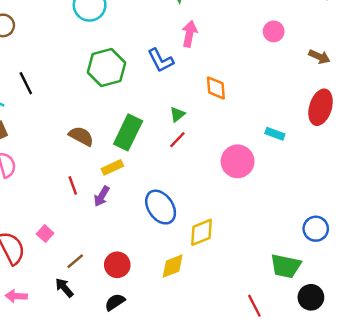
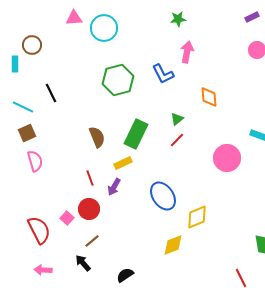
brown semicircle: (81, 136) -> (97, 137), turned 40
red circle: (117, 265) -> (89, 209), moved

